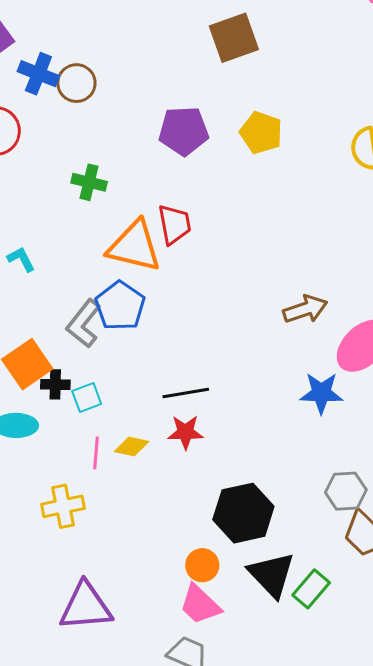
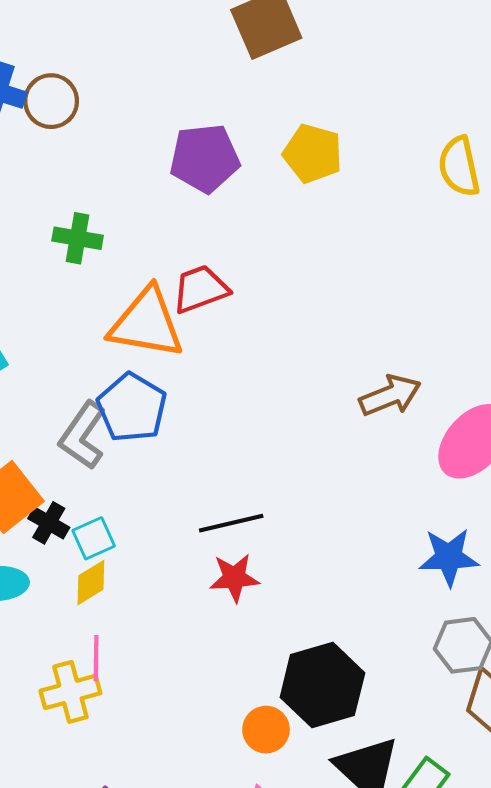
red trapezoid: (174, 224) -> (200, 289), turned -96
black cross: (55, 384) -> (49, 523), turned 32
blue star: (321, 393) -> (449, 557), moved
yellow diamond: (132, 446) -> (91, 583), moved, turned -40
pink line: (96, 453) -> (96, 658), moved
orange circle: (202, 565) -> (266, 730), moved

